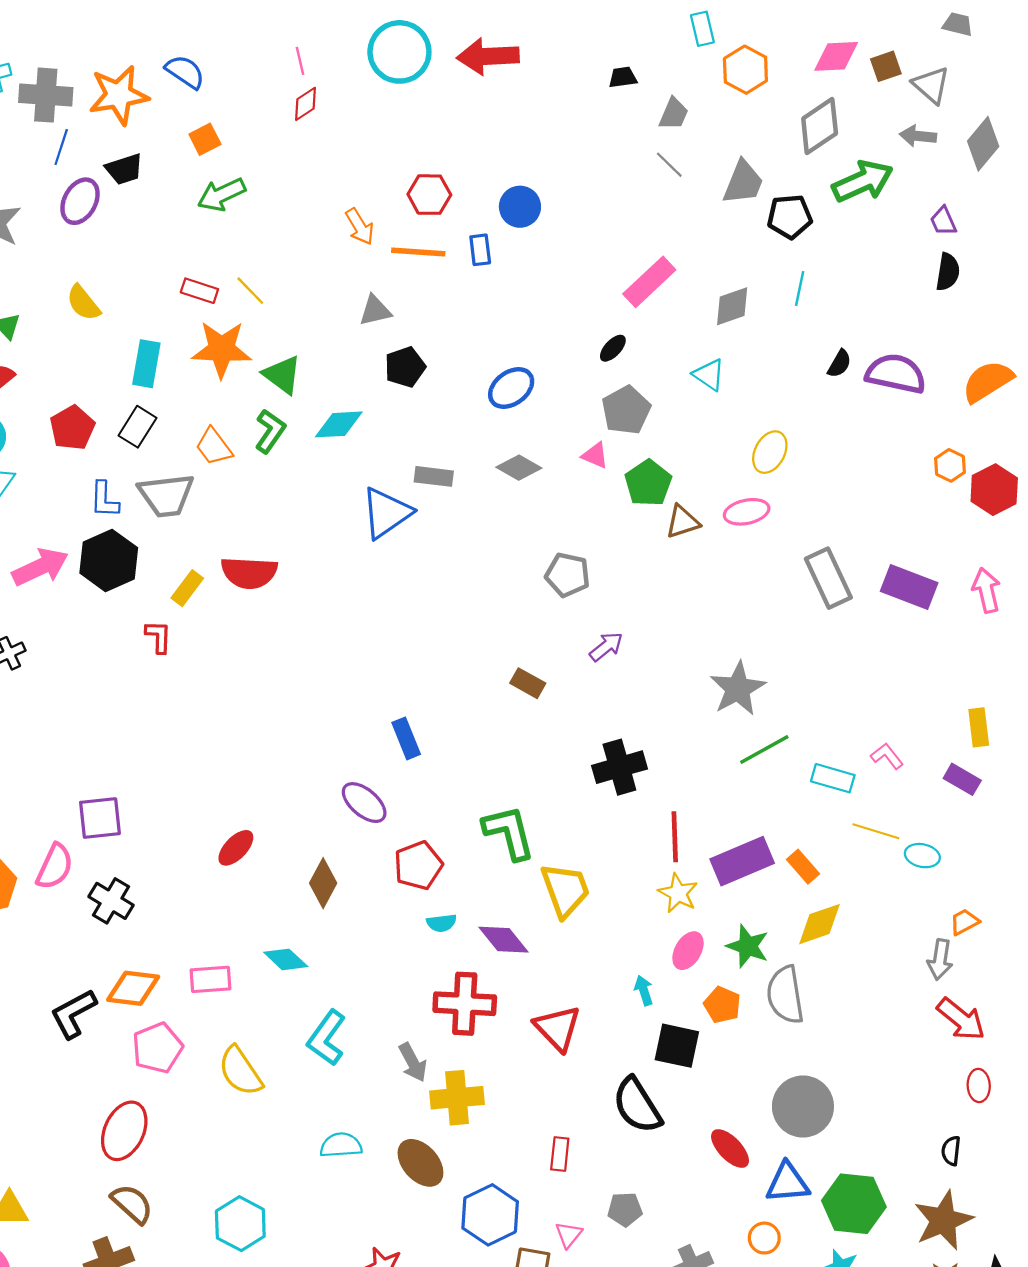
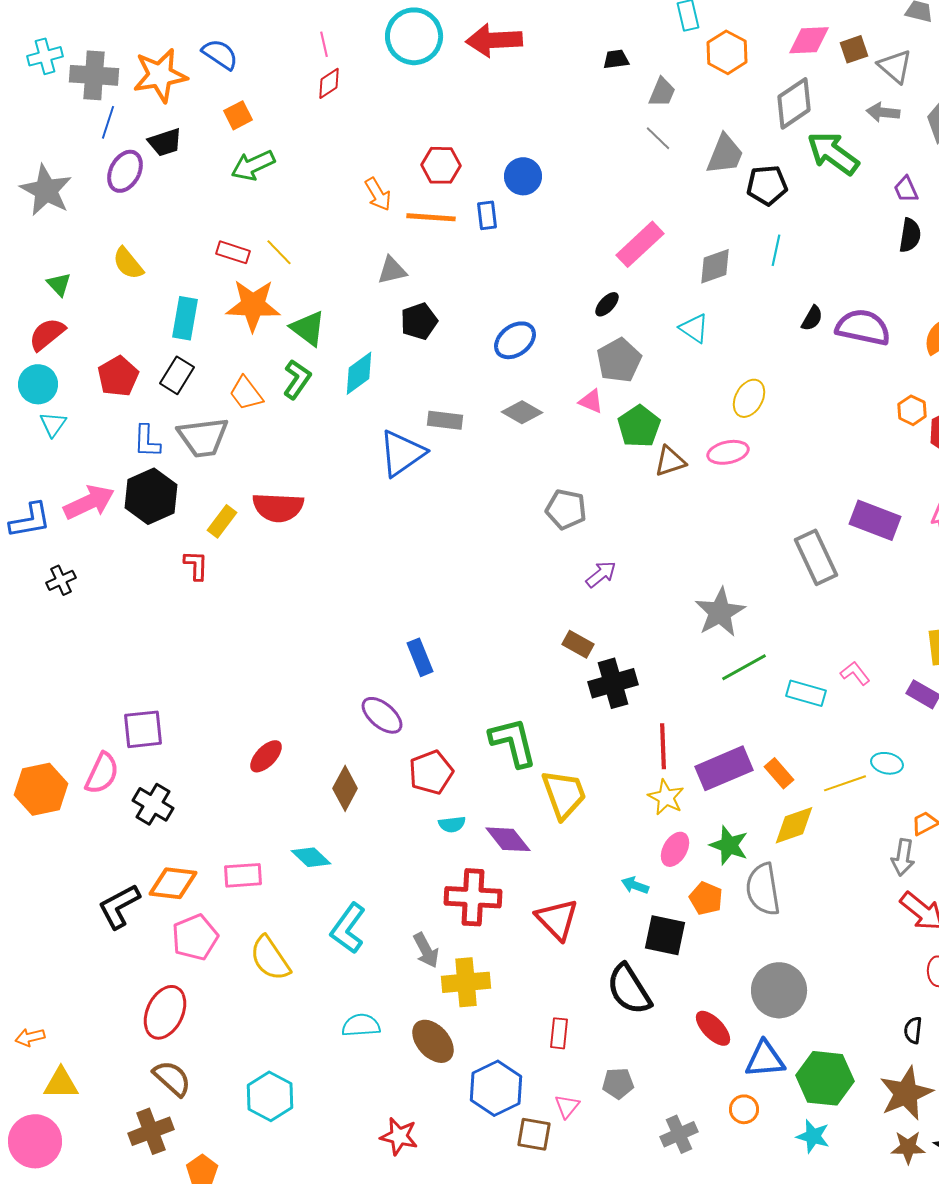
green arrow: (863, 181) -> (833, 153), turned -120
cyan diamond: (339, 424) -> (359, 373), turned -33
gray rectangle: (828, 578) -> (816, 557), moved
brown rectangle: (528, 683) -> (578, 644), moved
yellow line: (876, 831) -> (845, 783), moved, turned -36
cyan arrow: (644, 990) -> (635, 885), turned -52

